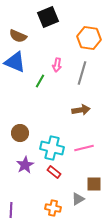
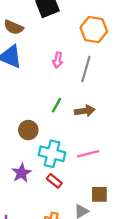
green line: (40, 81) -> (57, 105), moved
brown circle: (20, 133) -> (28, 130), moved

